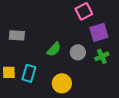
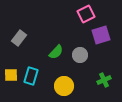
gray rectangle: (17, 35) -> (19, 38), turned -56
green cross: (102, 56) -> (104, 80), moved

